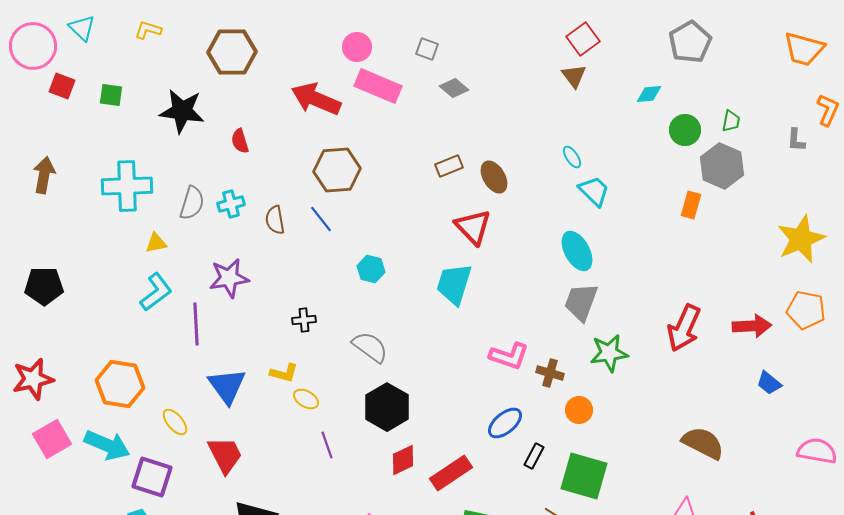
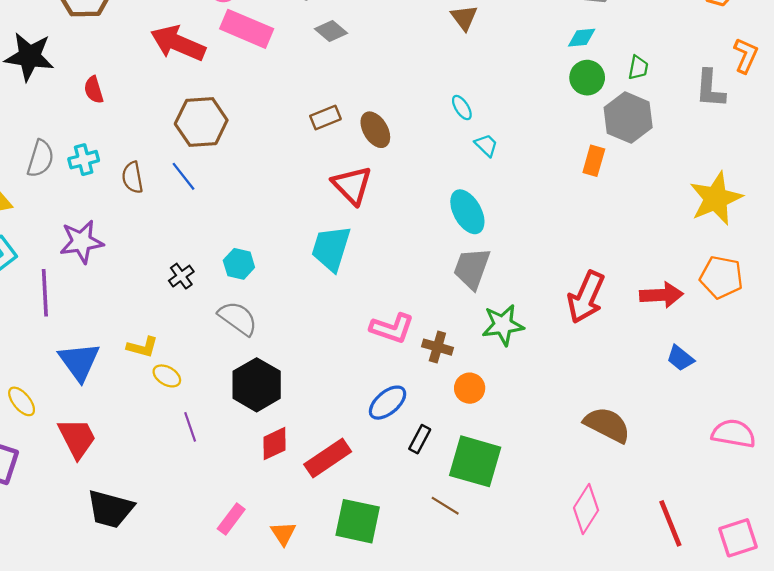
cyan diamond: (649, 94) -> (582, 38), moved
gray L-shape: (796, 140) -> (710, 89), size x1.5
cyan trapezoid: (594, 191) -> (486, 145), size x0.7
cyan hexagon: (371, 269) -> (239, 264), moved
black cross: (304, 320) -> (181, 276), moved, turned -30

